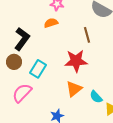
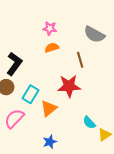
orange semicircle: (51, 23) -> (52, 48), moved
orange triangle: (74, 89) -> (49, 108), moved

